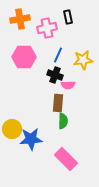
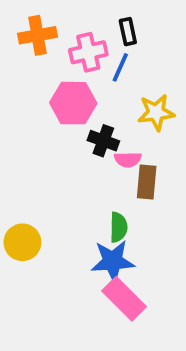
blue line: (58, 55) -> (120, 67), moved
pink hexagon: (24, 57) -> (73, 103), moved
brown rectangle: (58, 103) -> (147, 182), moved
blue star: (31, 139) -> (113, 261), moved

